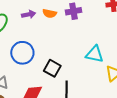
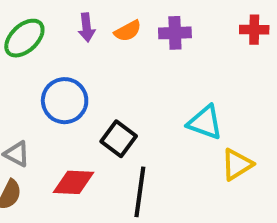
orange semicircle: (50, 13) -> (128, 31), turned -48
purple arrow: (29, 14) -> (87, 27), turned 88

